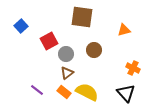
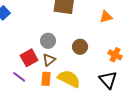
red square: (49, 41) -> (29, 58), moved
brown circle: (94, 50) -> (80, 47), moved
orange rectangle: (64, 92) -> (46, 79), turned 56

